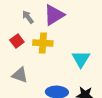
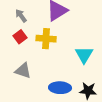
gray arrow: (28, 17) -> (21, 16), moved

